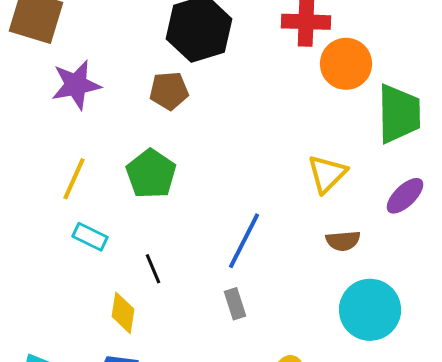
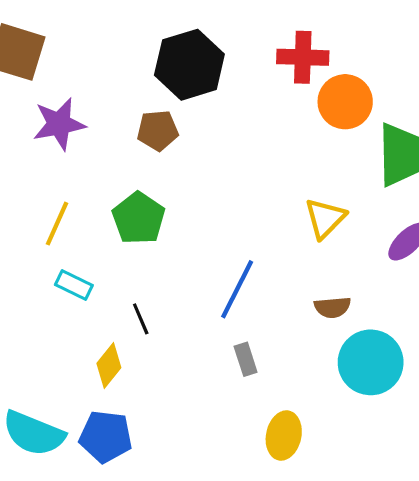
brown semicircle: (343, 241) -> (332, 307), moved
gray rectangle: (235, 304) -> (246, 359), moved
yellow diamond: (123, 313) -> (109, 366), turned 30

